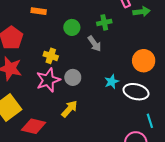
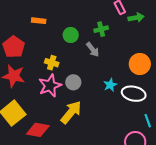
yellow arrow: (69, 109) -> (71, 112), size x1.4

